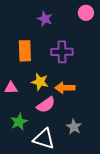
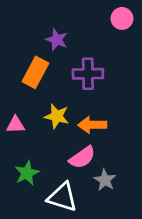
purple star: (45, 19) -> (57, 40), moved
orange rectangle: (25, 51) -> (35, 72), turned 30
pink semicircle: (46, 105) -> (82, 157), moved

